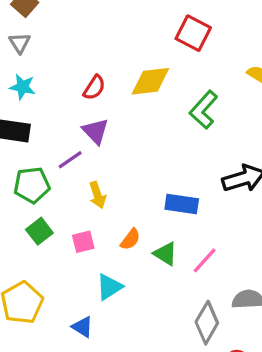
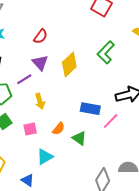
yellow diamond: (150, 81) -> (69, 65), moved, turned -40
pink line: (205, 260) -> (111, 121), moved

